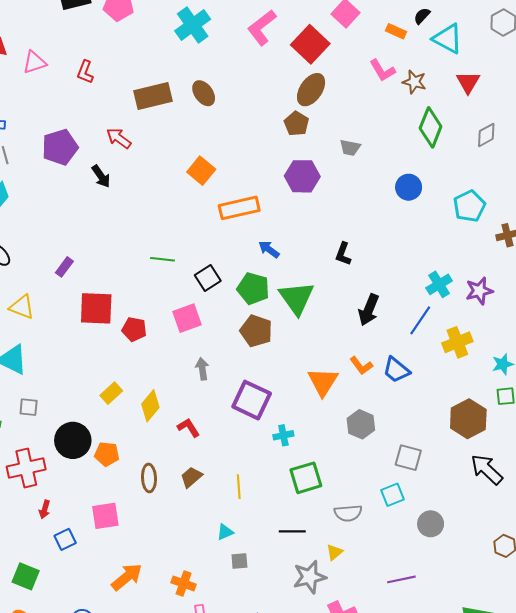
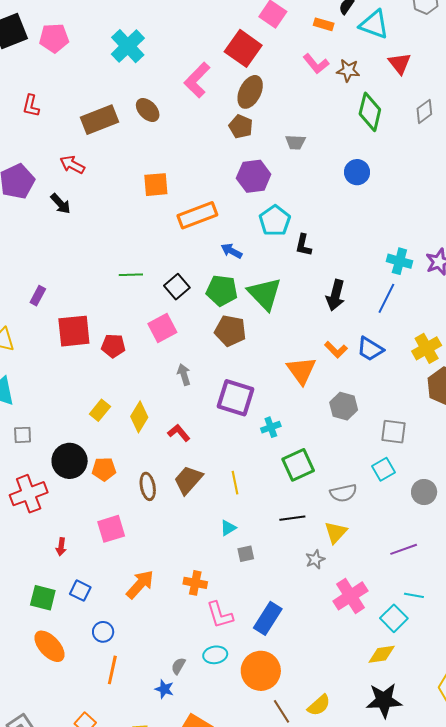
pink L-shape: (262, 27) -> (197, 80), moved
orange square: (201, 171) -> (156, 185), turned -36
cyan pentagon: (469, 206) -> (275, 221), moved
cyan cross: (439, 284) -> (399, 261), turned -35
yellow cross: (457, 342) -> (427, 348), moved
brown trapezoid: (191, 477) -> (188, 480), size x1.4
red arrow: (45, 509) -> (61, 547), moved
blue square: (65, 539) -> (80, 591), moved, turned -30
yellow triangle: (334, 552) -> (336, 532), size x1.4
gray star: (310, 577) -> (315, 559), size x0.6

